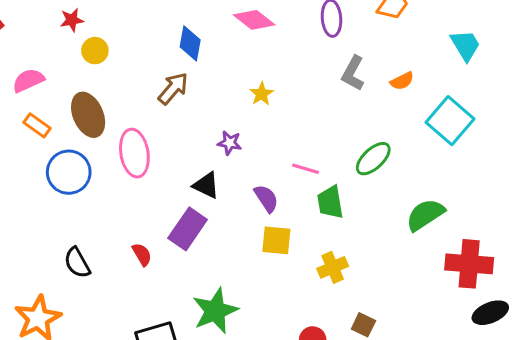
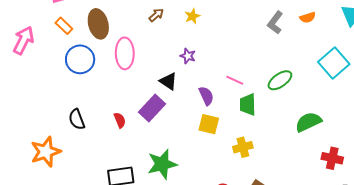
orange semicircle: (402, 81) -> (308, 17), moved
brown arrow: (173, 88) -> (156, 15), size x0.7
yellow star: (262, 94) -> (192, 16), moved
red cross: (469, 264) -> (332, 158), size x0.7

